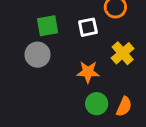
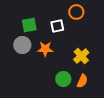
yellow cross: (123, 53) -> (81, 56), moved
orange star: (88, 72) -> (45, 49), moved

